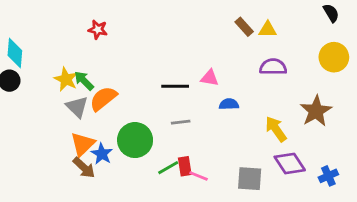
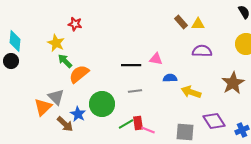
yellow star: (66, 79) -> (56, 43), moved
gray triangle: (77, 107) -> (56, 97), moved
yellow arrow: (276, 129) -> (191, 92), moved, turned -36
orange triangle: (83, 144) -> (43, 107), moved

